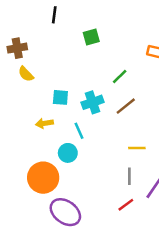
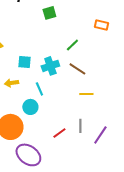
brown line: (126, 106) -> (77, 69), turned 72
yellow line: (137, 148) -> (86, 94), moved
red line: (126, 205) -> (59, 133), moved

